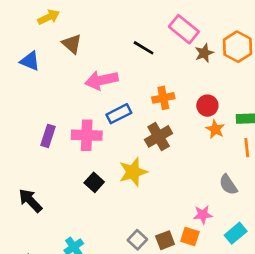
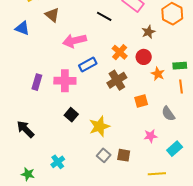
brown star: (204, 53) -> (148, 32), moved
orange cross: (163, 98) -> (120, 52), turned -35
red circle: (207, 106) -> (144, 57), moved
yellow star: (133, 172) -> (99, 126), moved
orange square: (190, 237) -> (141, 101), moved, turned -32
brown square: (165, 240) -> (124, 155), turned 32

